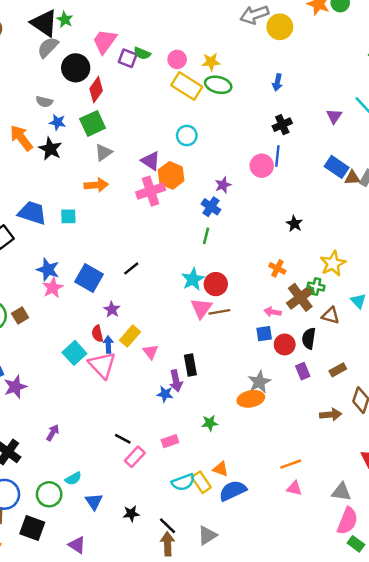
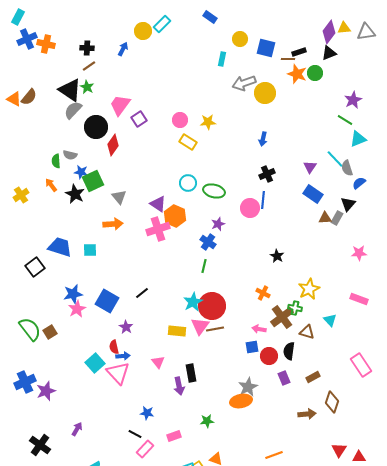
green semicircle: (142, 53) -> (56, 161), moved, turned 64
purple square: (128, 58) -> (139, 119), turned 35
green ellipse: (218, 85) -> (214, 191), moved
yellow rectangle: (187, 86) -> (188, 142), size x0.7
green square: (93, 123) -> (93, 181), moved
orange arrow: (21, 138) -> (51, 185), size x0.6
gray triangle: (103, 152) -> (119, 197), turned -35
blue rectangle: (337, 167) -> (313, 194), moved
blue star: (48, 270) -> (73, 294), turned -30
red circle: (216, 284) -> (212, 306), size x1.4
yellow rectangle: (130, 336) -> (177, 331), moved, turned 54
blue arrow: (108, 344) -> (123, 356), turned 88
blue star: (165, 394) -> (147, 413), moved

